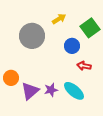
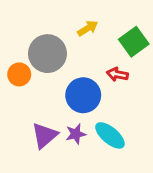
blue circle: (72, 46) -> (83, 95), moved, size x1.5
red arrow: (84, 66) -> (117, 74), moved
orange circle: (11, 78) -> (19, 74), moved

